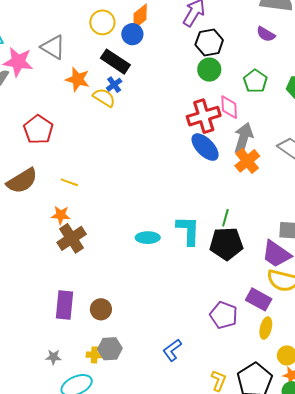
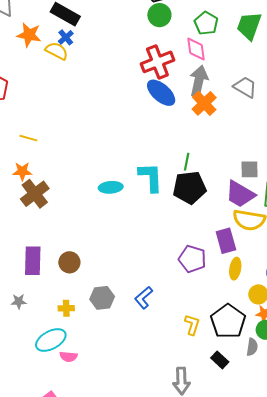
pink diamond: (229, 107) -> (196, 49), moved
purple rectangle: (259, 299) -> (226, 241), turned 50
gray hexagon: (110, 349) -> (102, 298), moved
gray star: (53, 357) -> (19, 301), moved

